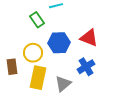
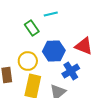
blue cross: (86, 67) -> (71, 71), moved

